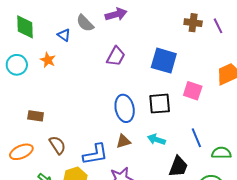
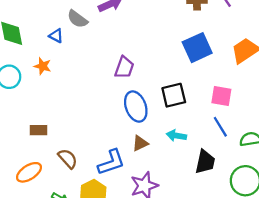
purple trapezoid: (116, 56) -> (124, 67), moved
blue square: (164, 61) -> (197, 48), moved, turned -32
pink square: (193, 91) -> (221, 96), moved

